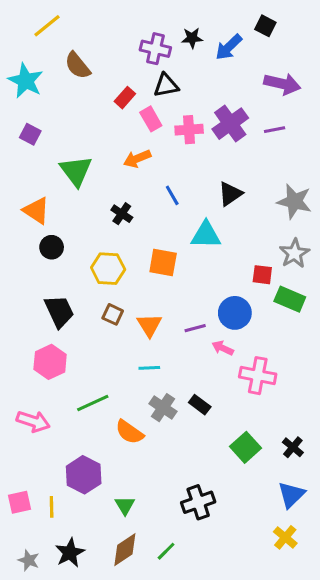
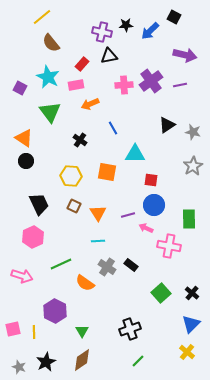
yellow line: (47, 26) -> (42, 17), moved
cyan star: (26, 81) -> (48, 77), moved
pink rectangle: (151, 119) -> (76, 85), moved, turned -70
black triangle: (230, 194) -> (167, 125), moved
gray star: (294, 201) -> (193, 132), size x0.7
black circle: (52, 247) -> (26, 161), moved
red square: (262, 275) -> (151, 180), moved
green rectangle: (290, 299) -> (189, 219), moved, turned 66
green line: (166, 551) -> (138, 361), moved

